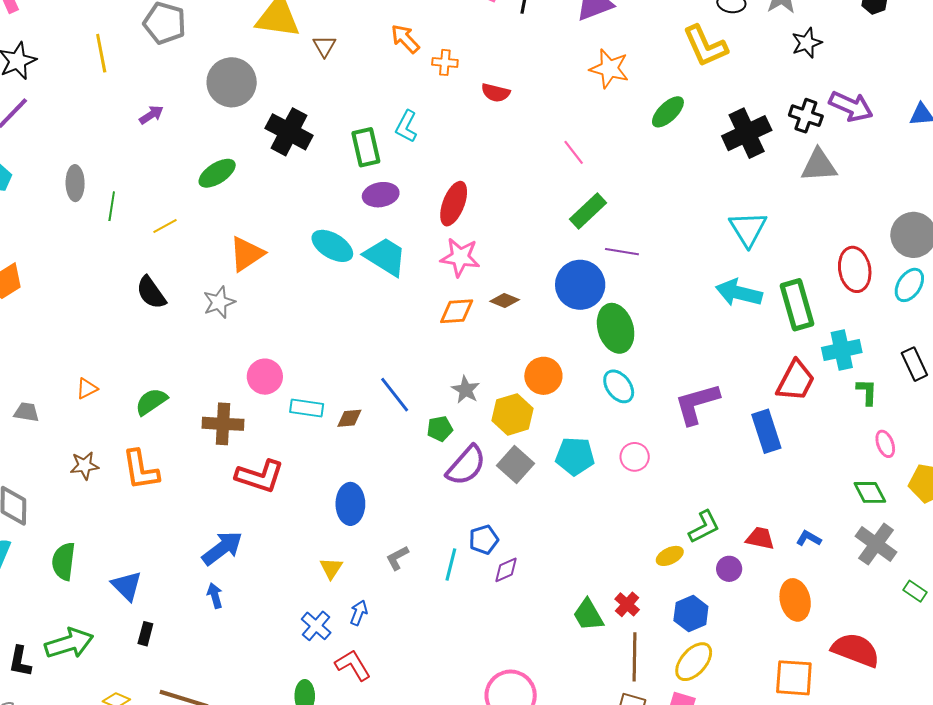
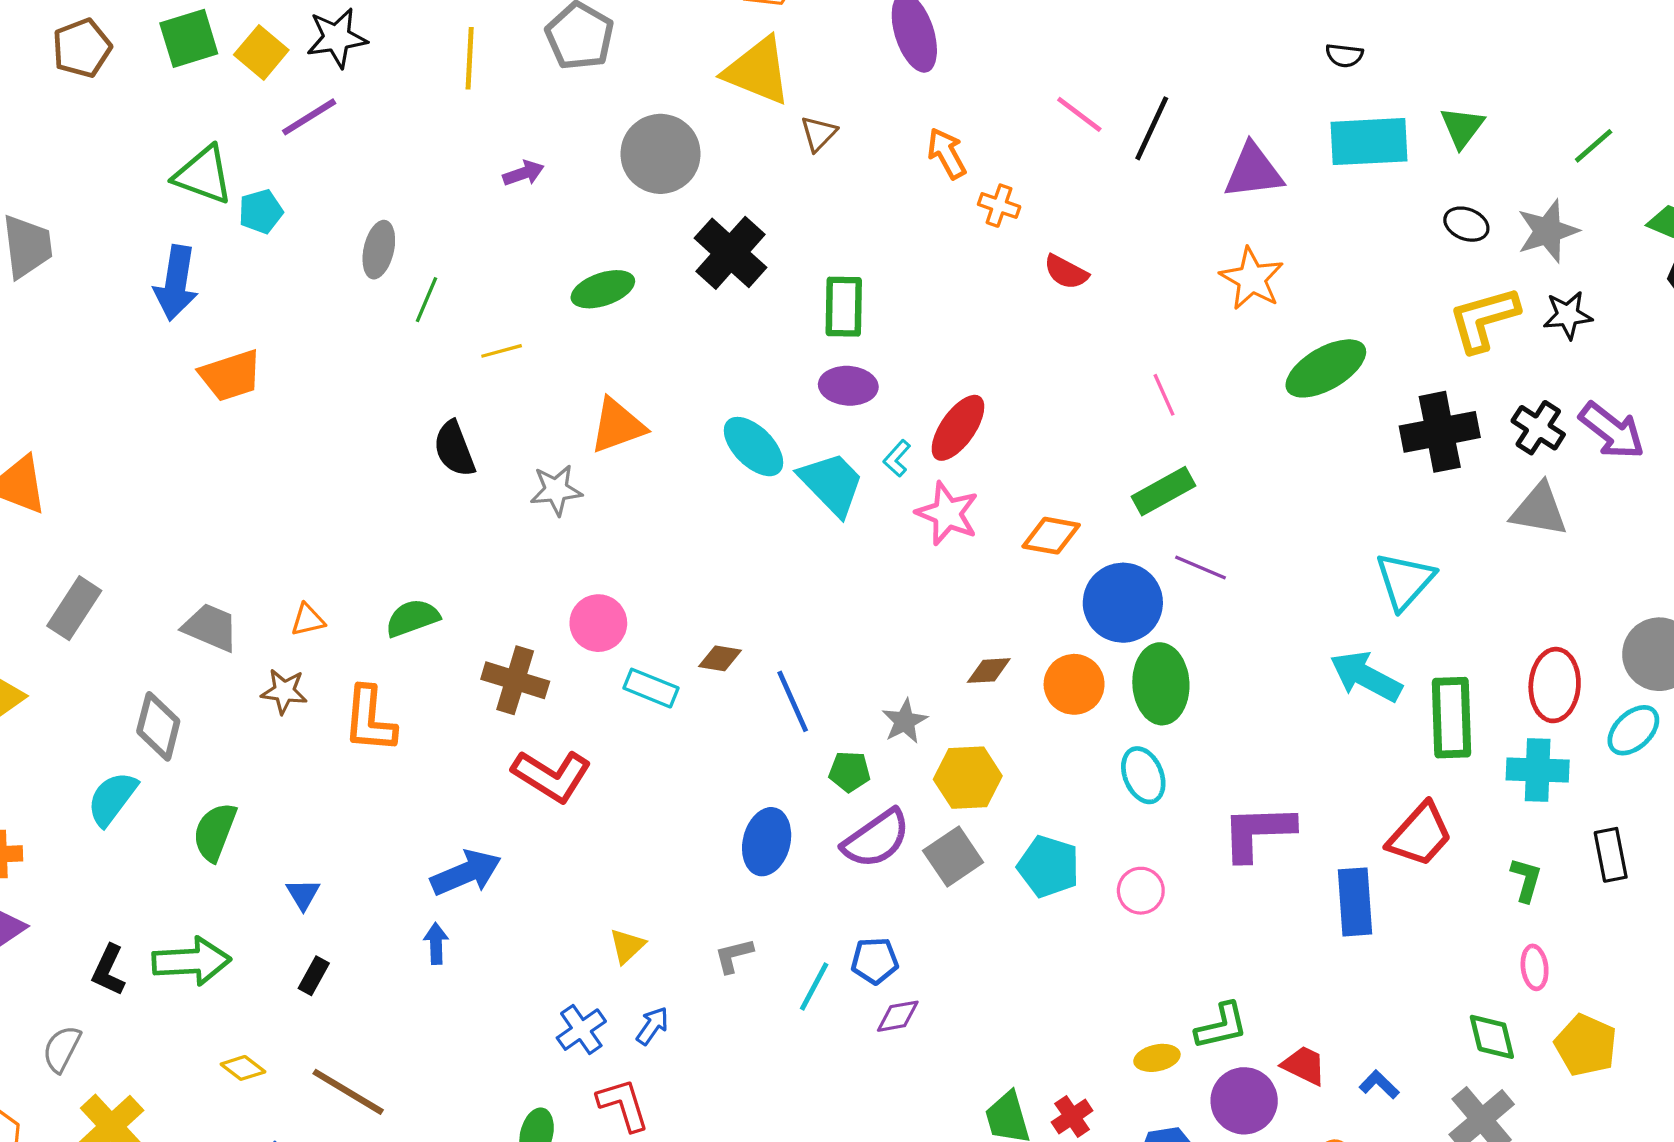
yellow L-shape: (705, 46) -> (1484, 319), moved, turned 84
green ellipse: (668, 112) -> (1326, 368), size x1.4
cyan L-shape: (406, 126) -> (897, 458), moved, size x0.7
brown diamond: (505, 300) -> (989, 671), moved, turned -40
orange diamond: (457, 311) -> (1051, 536), moved
cyan cross: (842, 350) -> (1538, 770), moved
orange circle: (543, 376) -> (1074, 684), moved
orange triangle: (87, 388) -> (308, 620), moved
gray trapezoid: (26, 412) -> (211, 627), moved, size x1.4
brown diamond: (349, 418) -> (720, 658), moved
blue ellipse: (350, 504) -> (767, 842), moved
purple circle: (729, 569) -> (1244, 1101), size x1.6
blue triangle: (127, 586) -> (303, 894), size x0.7

